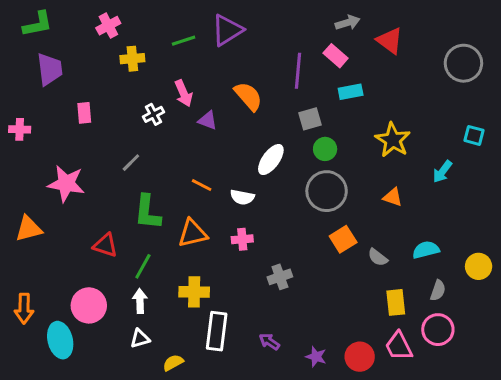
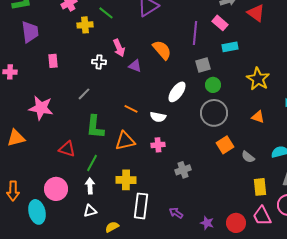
green line: (184, 41) -> (106, 13), moved, turned 56
white cross: (153, 114) -> (99, 62), turned 32

